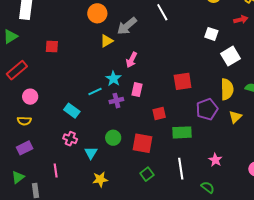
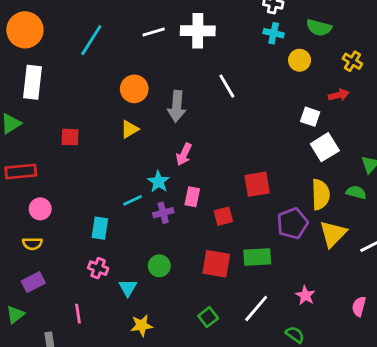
gray arrow: (127, 26) -> (177, 106), turned -45
white square: (211, 34) -> (310, 117), moved
yellow triangle: (107, 41) -> (130, 129), moved
red rectangle: (17, 70) -> (21, 171), turned 35
cyan rectangle: (72, 111) -> (100, 228), turned 63
red square: (159, 114) -> (223, 216), moved
yellow triangle: (235, 117) -> (333, 234), size x1.5
red square: (142, 143) -> (216, 264), moved
white line: (181, 169) -> (256, 308), turned 50
green triangle: (18, 177) -> (15, 315), moved

